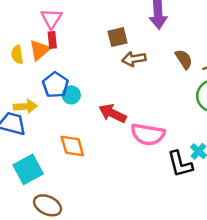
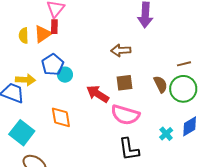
brown square: (117, 37) -> (125, 83), moved
brown semicircle: (184, 59) -> (161, 84), moved
black L-shape: (180, 164) -> (129, 149), moved
cyan square: (28, 169) -> (22, 133), turned -30

